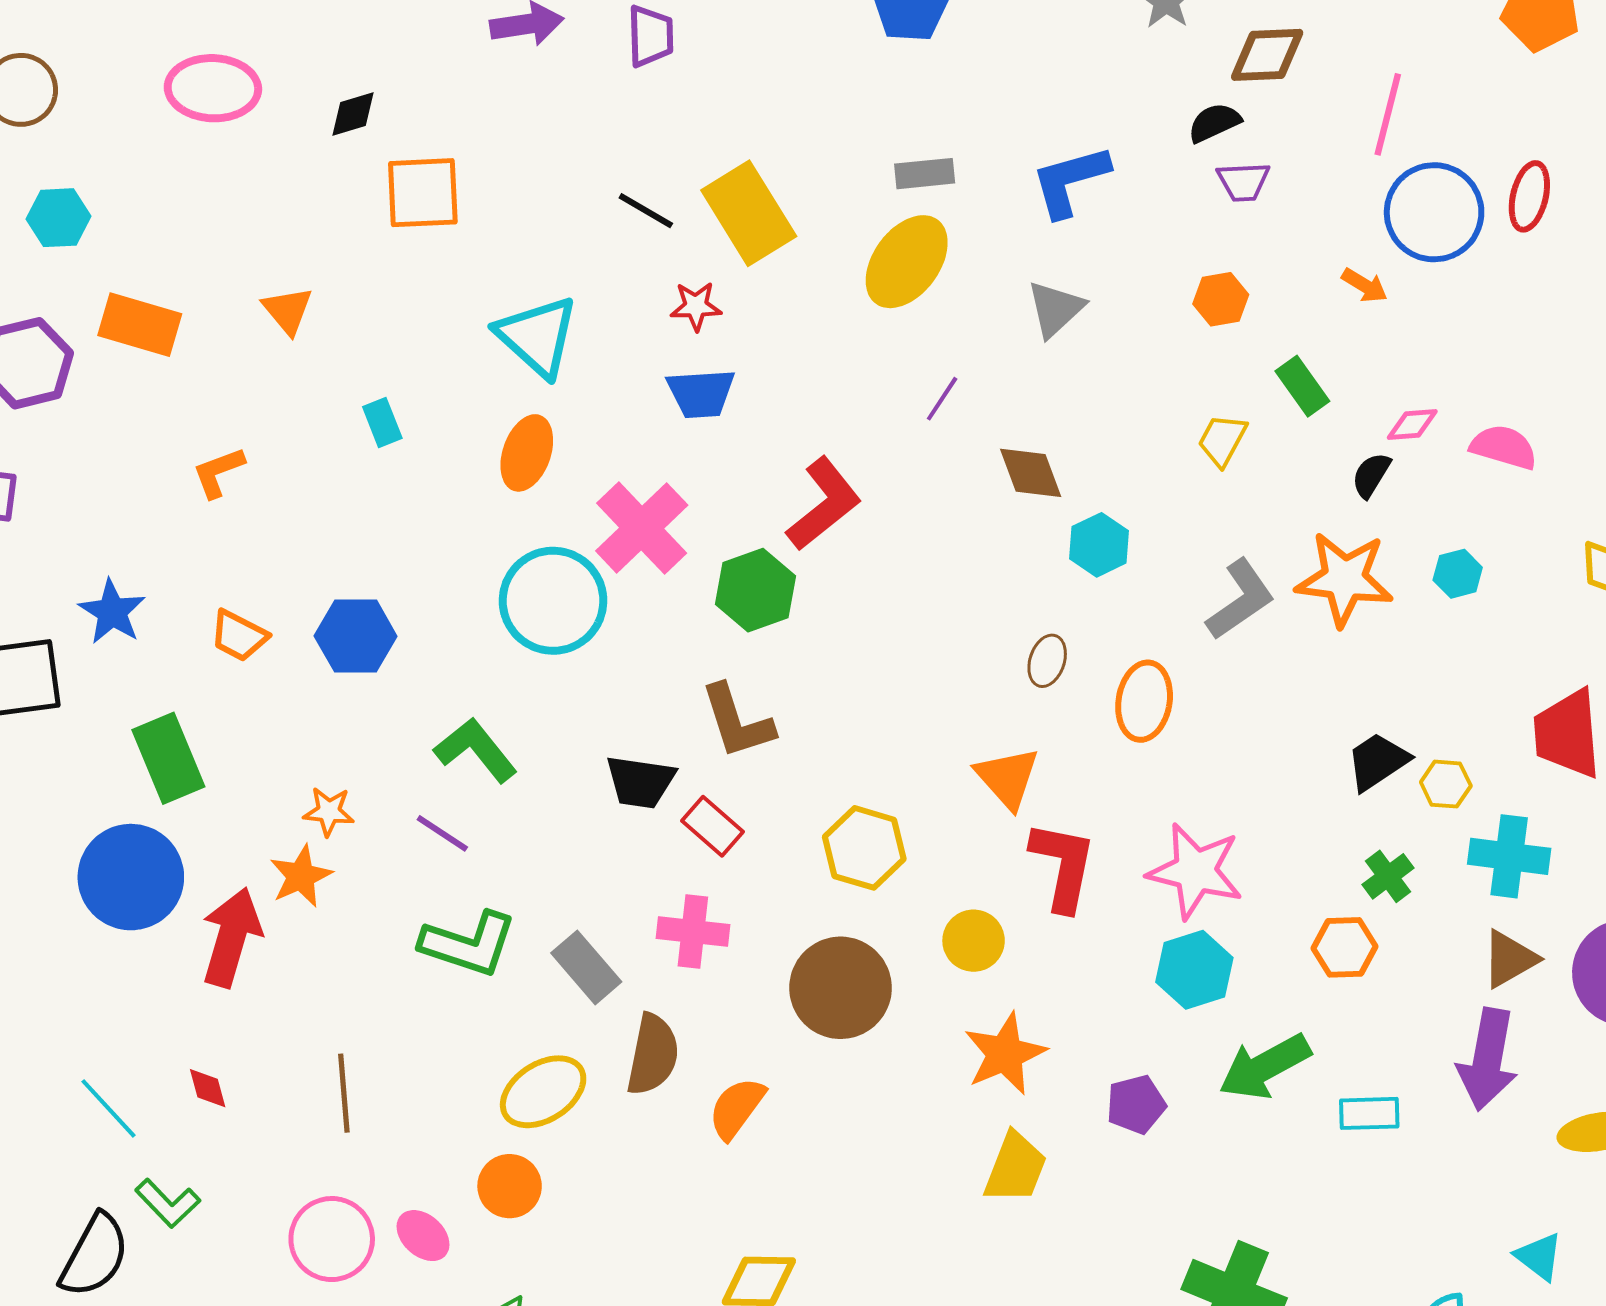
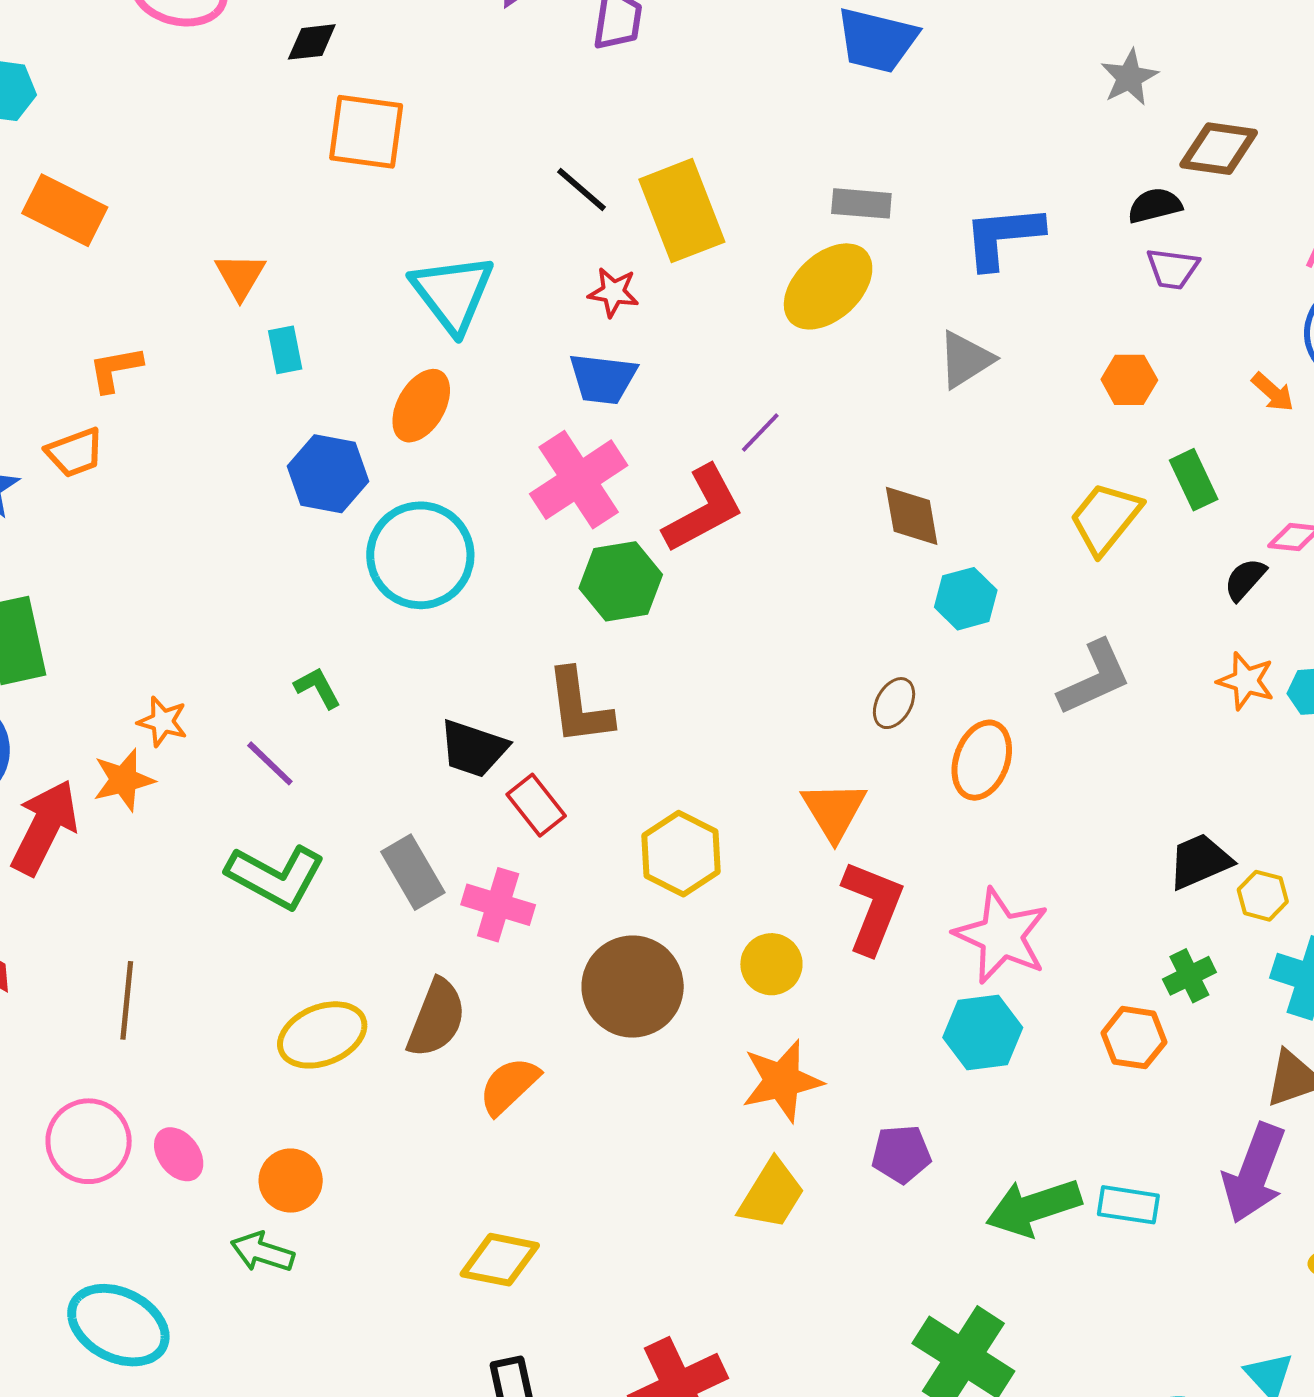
orange triangle: (288, 311) -> (240, 276), moved
purple line: (942, 399) -> (760, 432), moved
yellow trapezoid: (1222, 440) -> (1105, 518), size x1.4
pink cross: (642, 528) -> (579, 480), moved
orange star: (1344, 579) -> (1246, 681), moved, size x0.6
orange trapezoid: (239, 636) -> (75, 452), moved, turned -58
blue hexagon: (356, 636) -> (328, 474), moved
green L-shape: (476, 750) -> (318, 688), size x0.6
gray rectangle: (586, 967) -> (413, 872), moved
green arrow: (1265, 1067) -> (1034, 1207), moved
orange circle: (510, 1186) -> (291, 1181), moved

